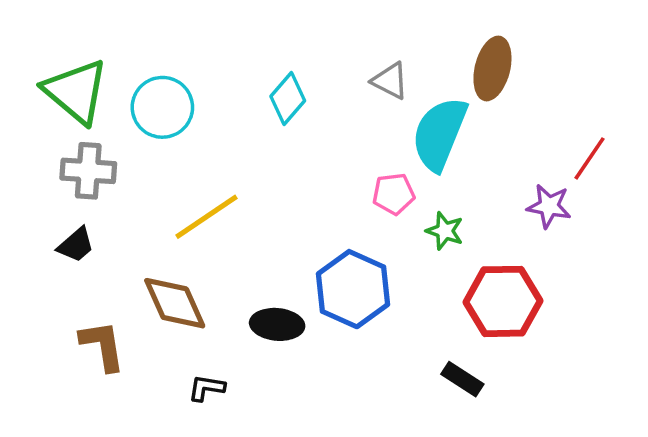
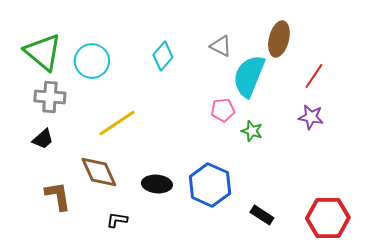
red line: (590, 158) -> (314, 76), moved
blue hexagon: (353, 289) -> (210, 185), moved
red hexagon: (503, 301) -> (328, 218), moved

